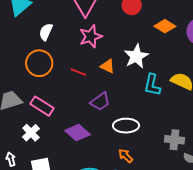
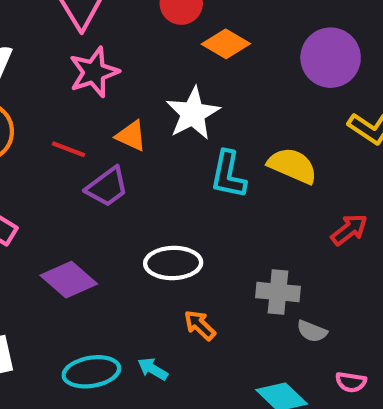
orange diamond: (165, 26) -> (226, 44), moved
purple trapezoid: (100, 102) -> (107, 187), moved
orange arrow: (126, 156) -> (200, 325), moved

